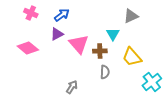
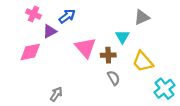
purple triangle: (57, 34) -> (50, 31), moved
pink diamond: (28, 48) -> (30, 52), turned -50
gray semicircle: (105, 72) -> (114, 78), turned -32
gray arrow: (72, 87) -> (56, 94), moved

